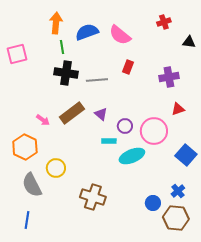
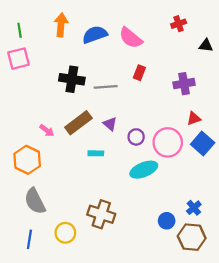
green line: (62, 47) -> (20, 30), moved
cyan rectangle: (109, 141) -> (96, 153), moved
blue square: (186, 155) -> (203, 143), moved
yellow circle: (56, 168) -> (65, 233), moved

